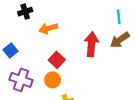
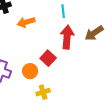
cyan line: (119, 17) -> (63, 11), moved
red square: (57, 60) -> (48, 58), moved

